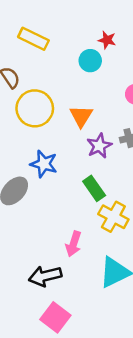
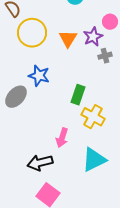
purple star: (99, 146) -> (93, 37), moved
green rectangle: (94, 188) -> (78, 95), turned 54

